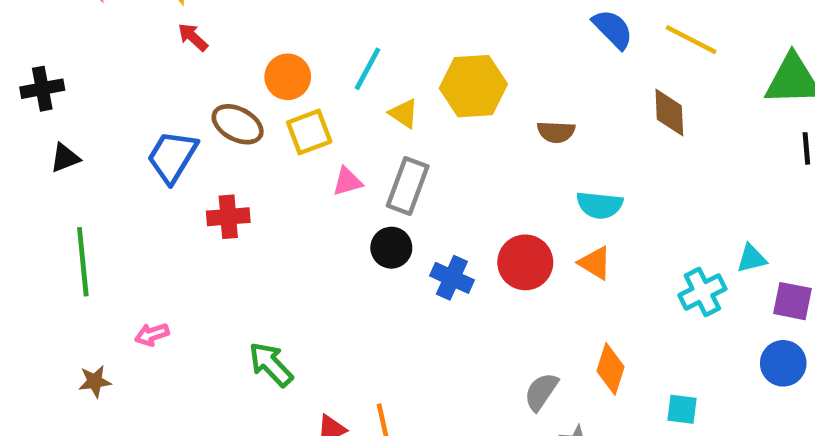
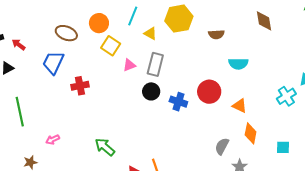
red arrow: (193, 37) -> (19, 45), moved
brown ellipse: (238, 124) -> (66, 33), moved
yellow square: (309, 132) -> (111, 46), turned -30
orange triangle: (595, 263) -> (240, 106), moved

